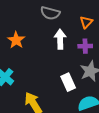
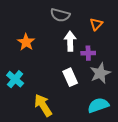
purple cross: (85, 46) -> (88, 53), moved
white rectangle: (68, 82) -> (70, 77), moved

